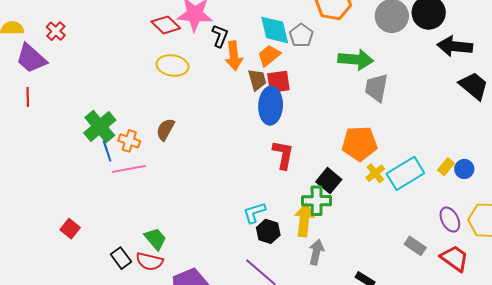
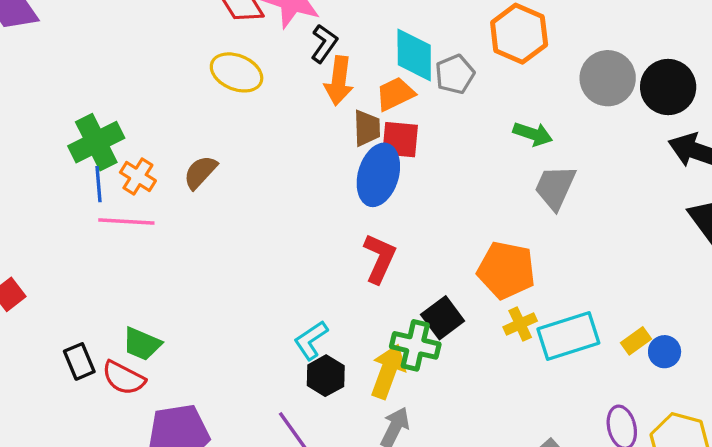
green arrow: (356, 60) -> (533, 134), size x0.7
cyan L-shape: (254, 213) -> (311, 340), turned -30
green trapezoid: (155, 239) -> (142, 344), turned 140

